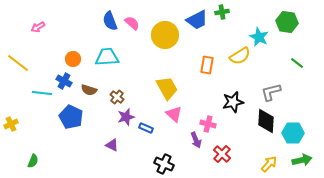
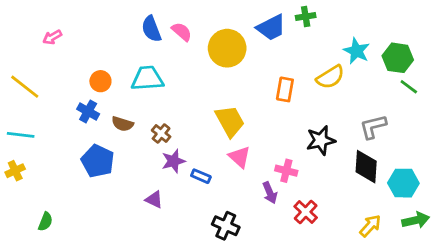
green hexagon: (287, 22) -> (398, 58), moved
cyan line: (42, 93) -> (21, 135), moved

